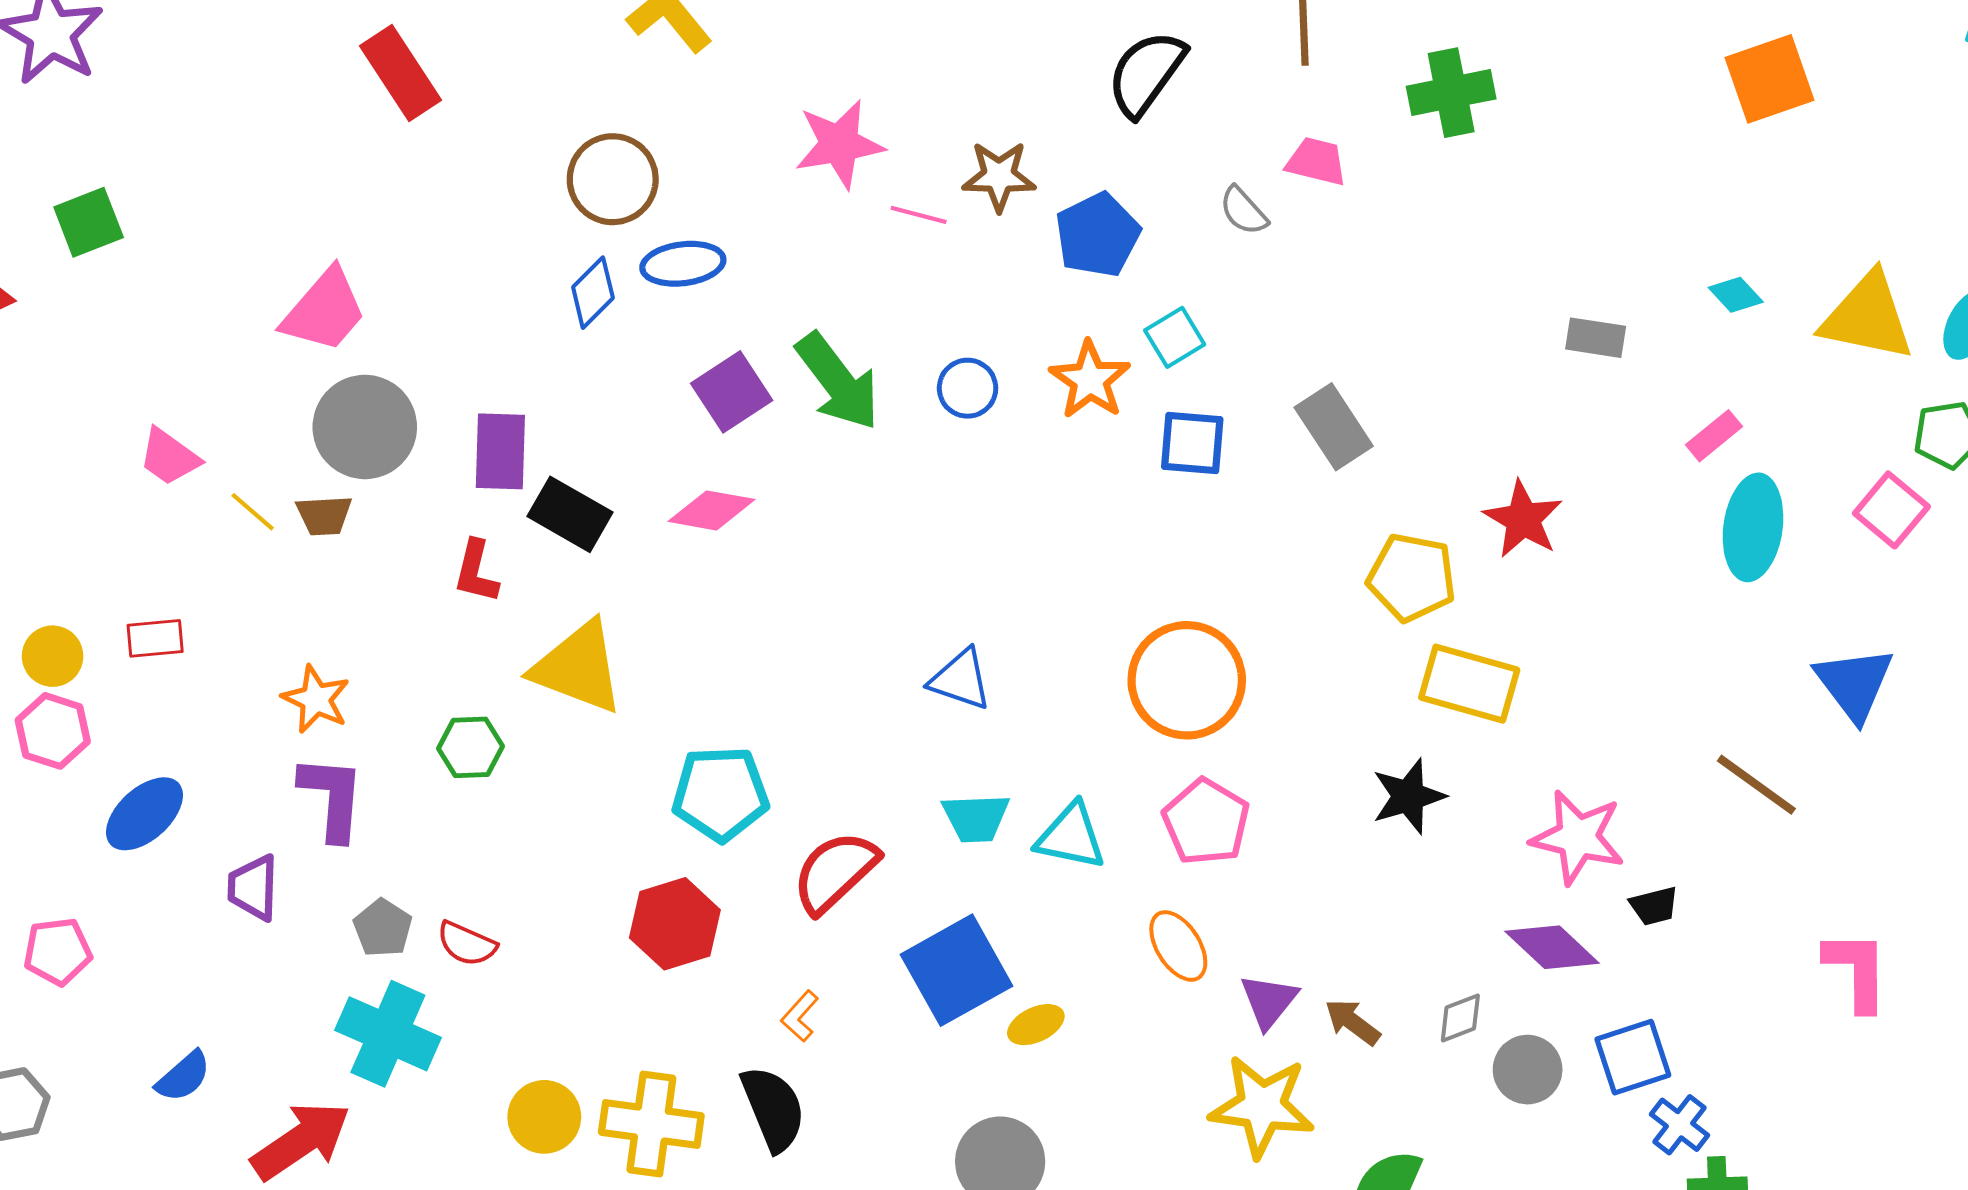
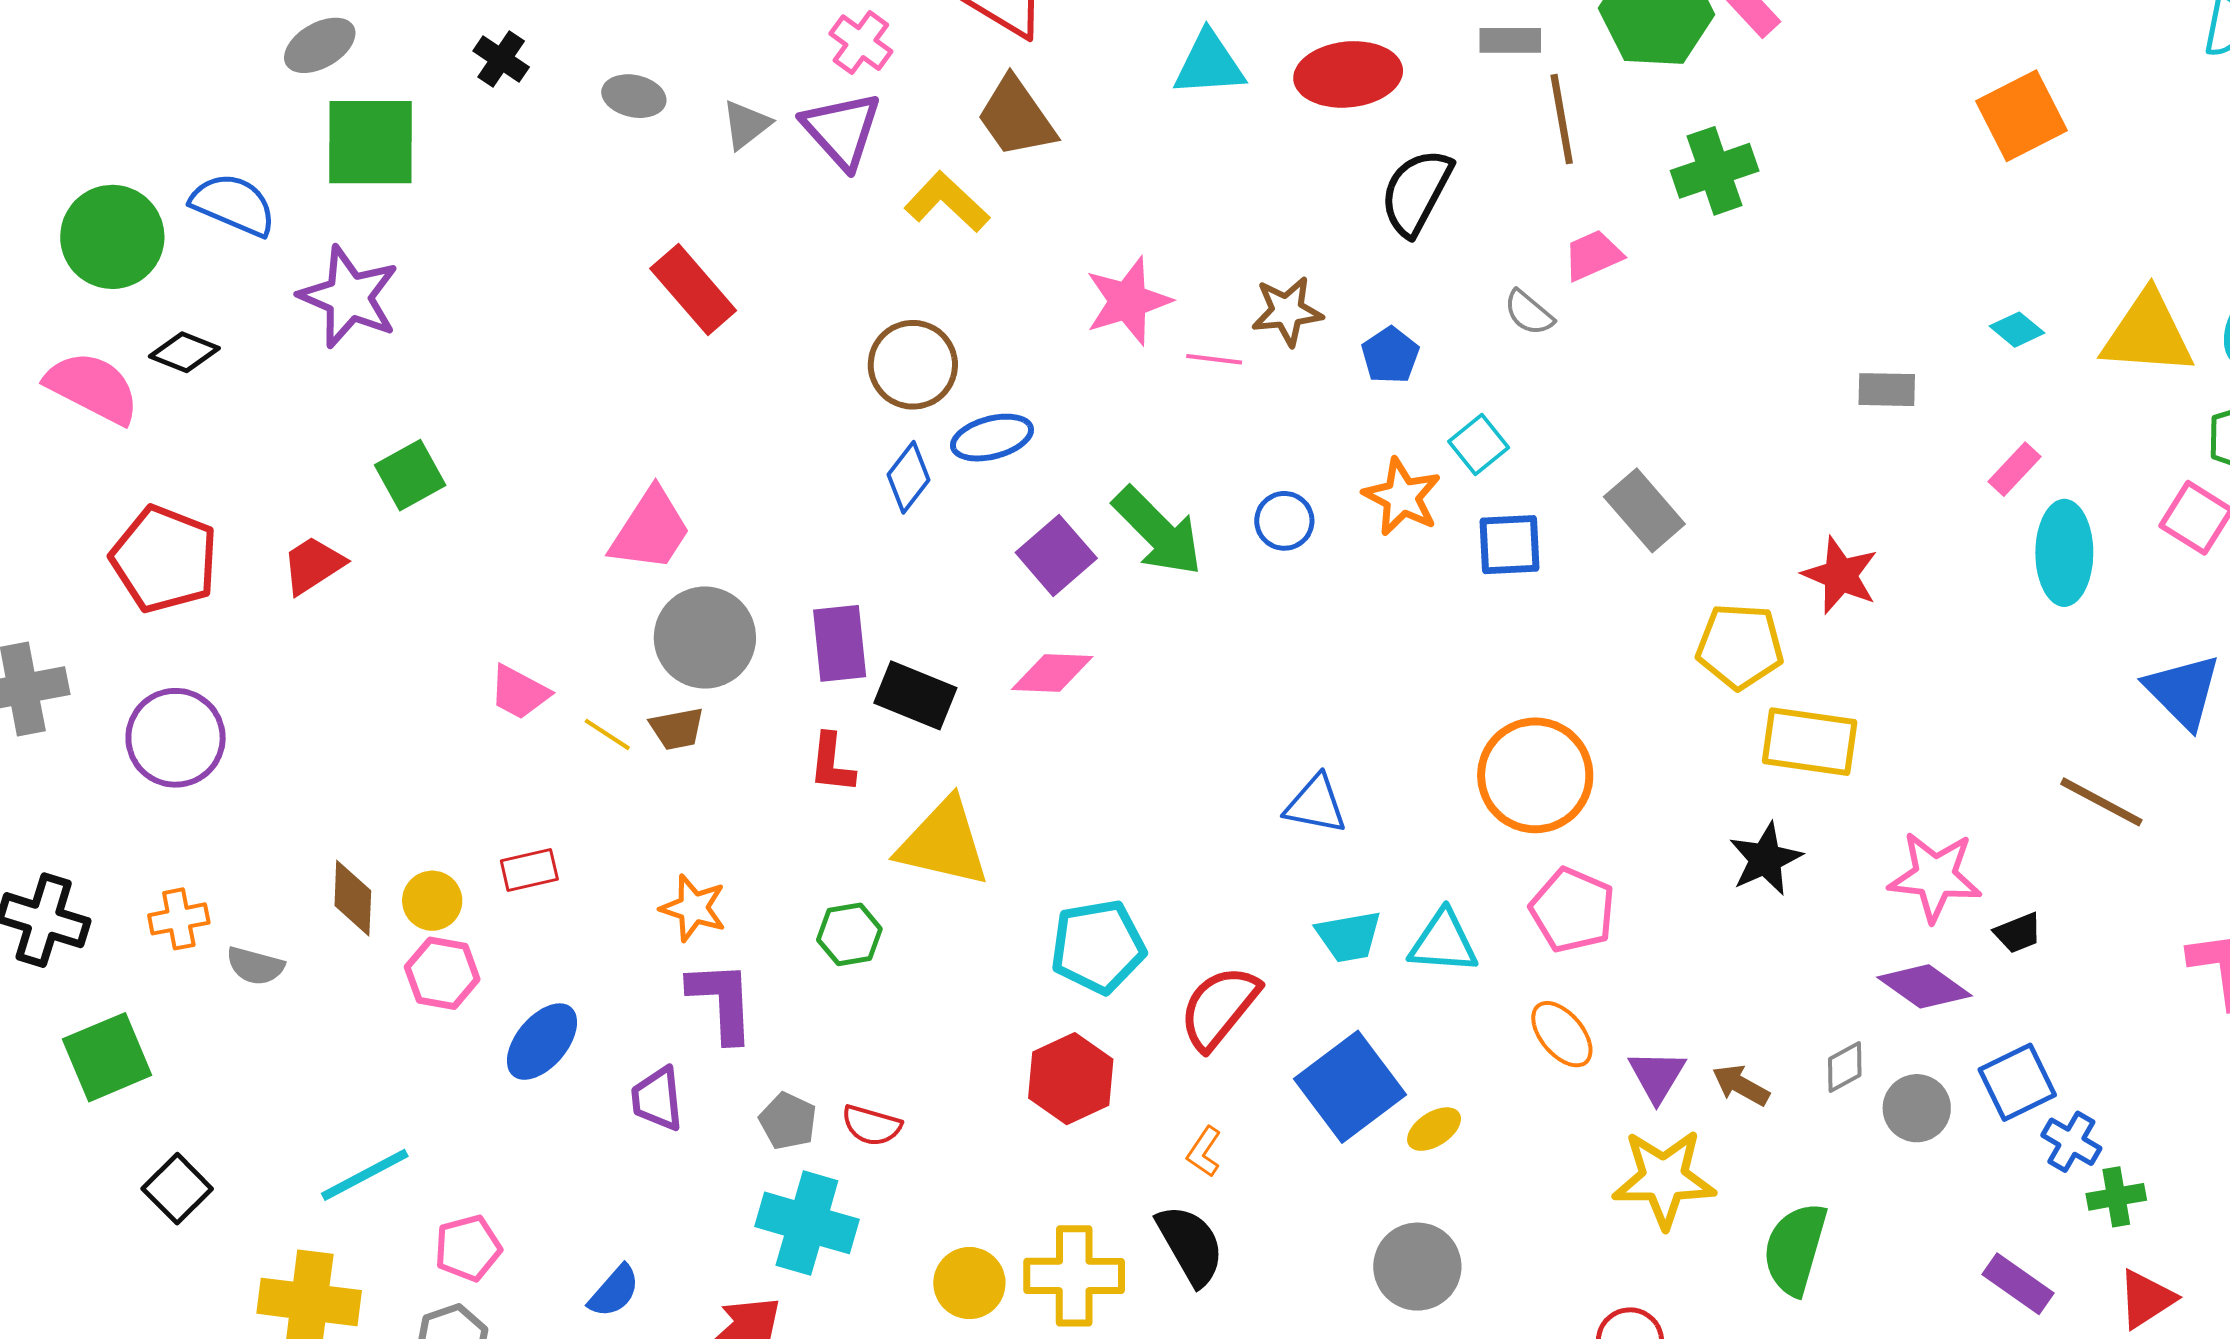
pink trapezoid: (1316, 161) -> (1593, 255), turned -30
blue pentagon: (1098, 235) -> (1390, 355), size x0.7
pink pentagon: (58, 951) -> (468, 1248), moved

